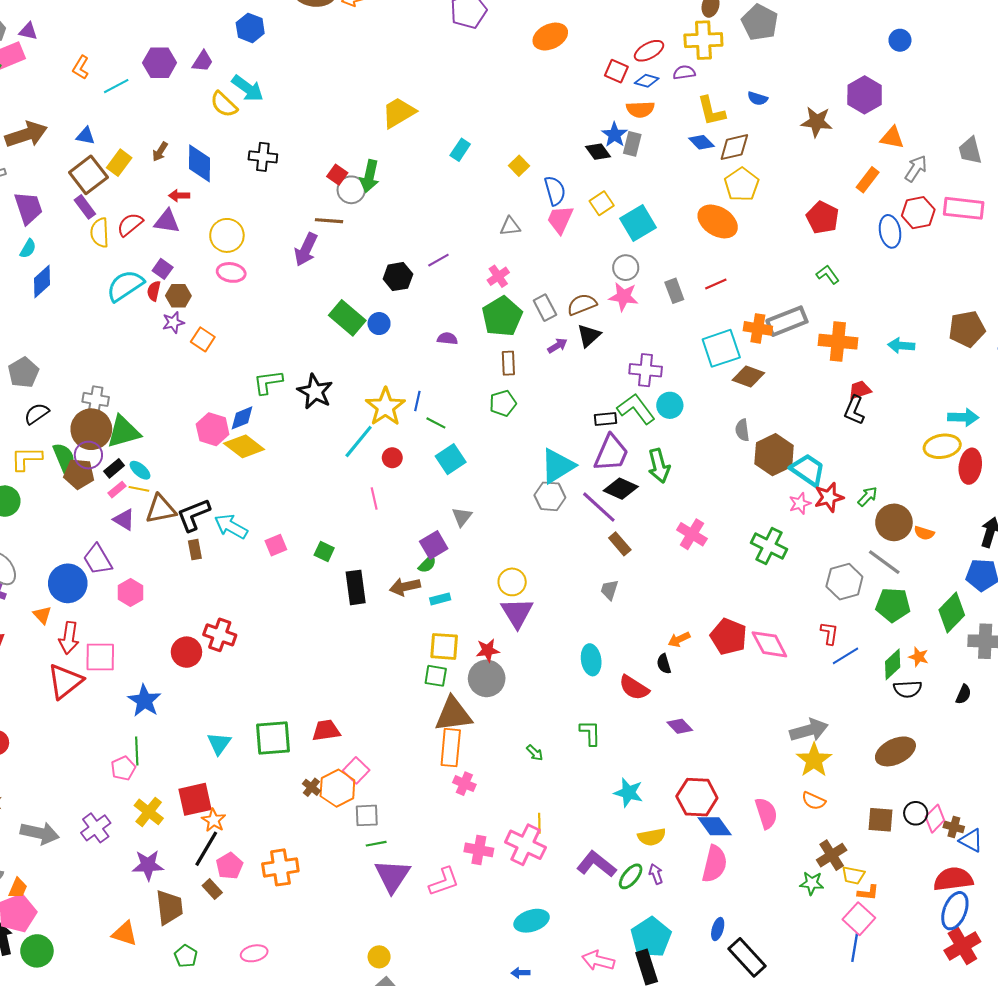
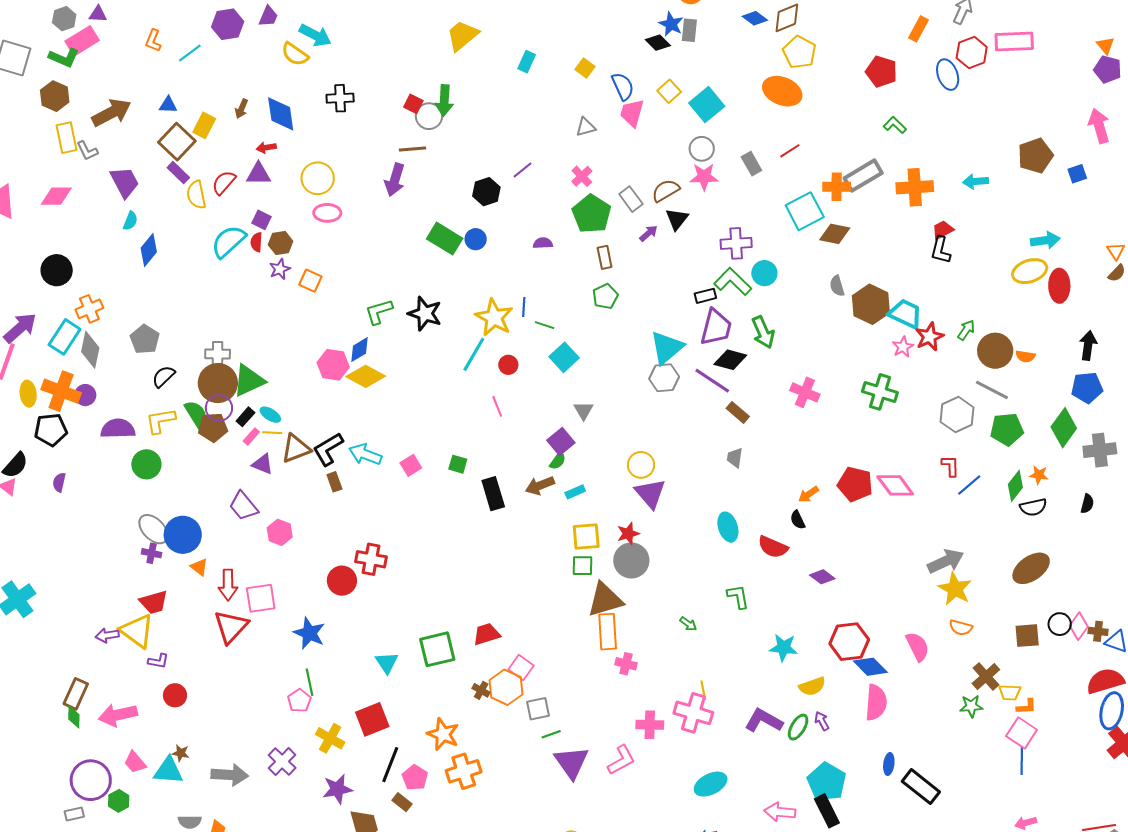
blue circle: (68, 583) -> (183, 535), moved
orange star: (214, 820) -> (443, 734), moved, size x1.4

